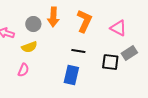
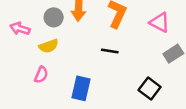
black square: (110, 62) -> (150, 88), moved, turned 30
blue rectangle: (71, 75) -> (81, 88), moved

